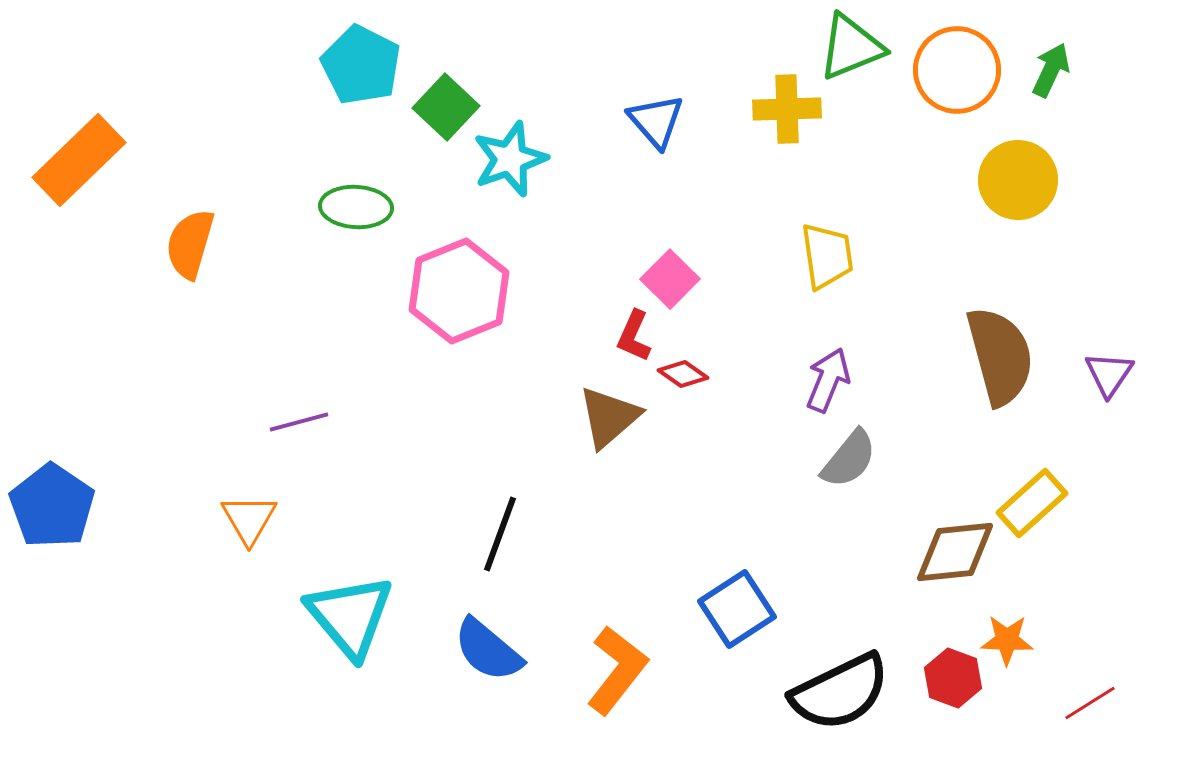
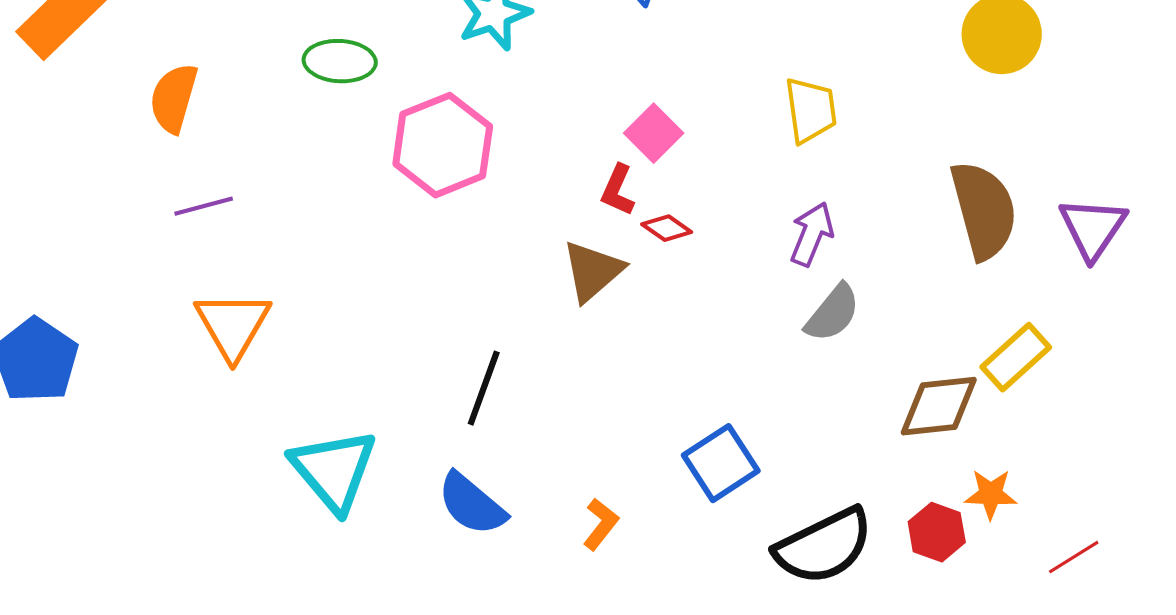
purple triangle: (1109, 374) -> (1093, 228), size x1.4
purple line: (299, 422) -> (204, 206), moved
orange triangle: (249, 519) -> (233, 325), moved, size x1.4
orange L-shape: (617, 670) -> (601, 524), size x0.6

